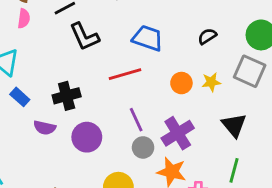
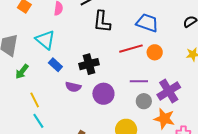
black L-shape: (84, 37) -> (102, 22), turned 30
orange circle: (181, 83) -> (155, 52), moved
purple line: (136, 120) -> (139, 81), turned -66

